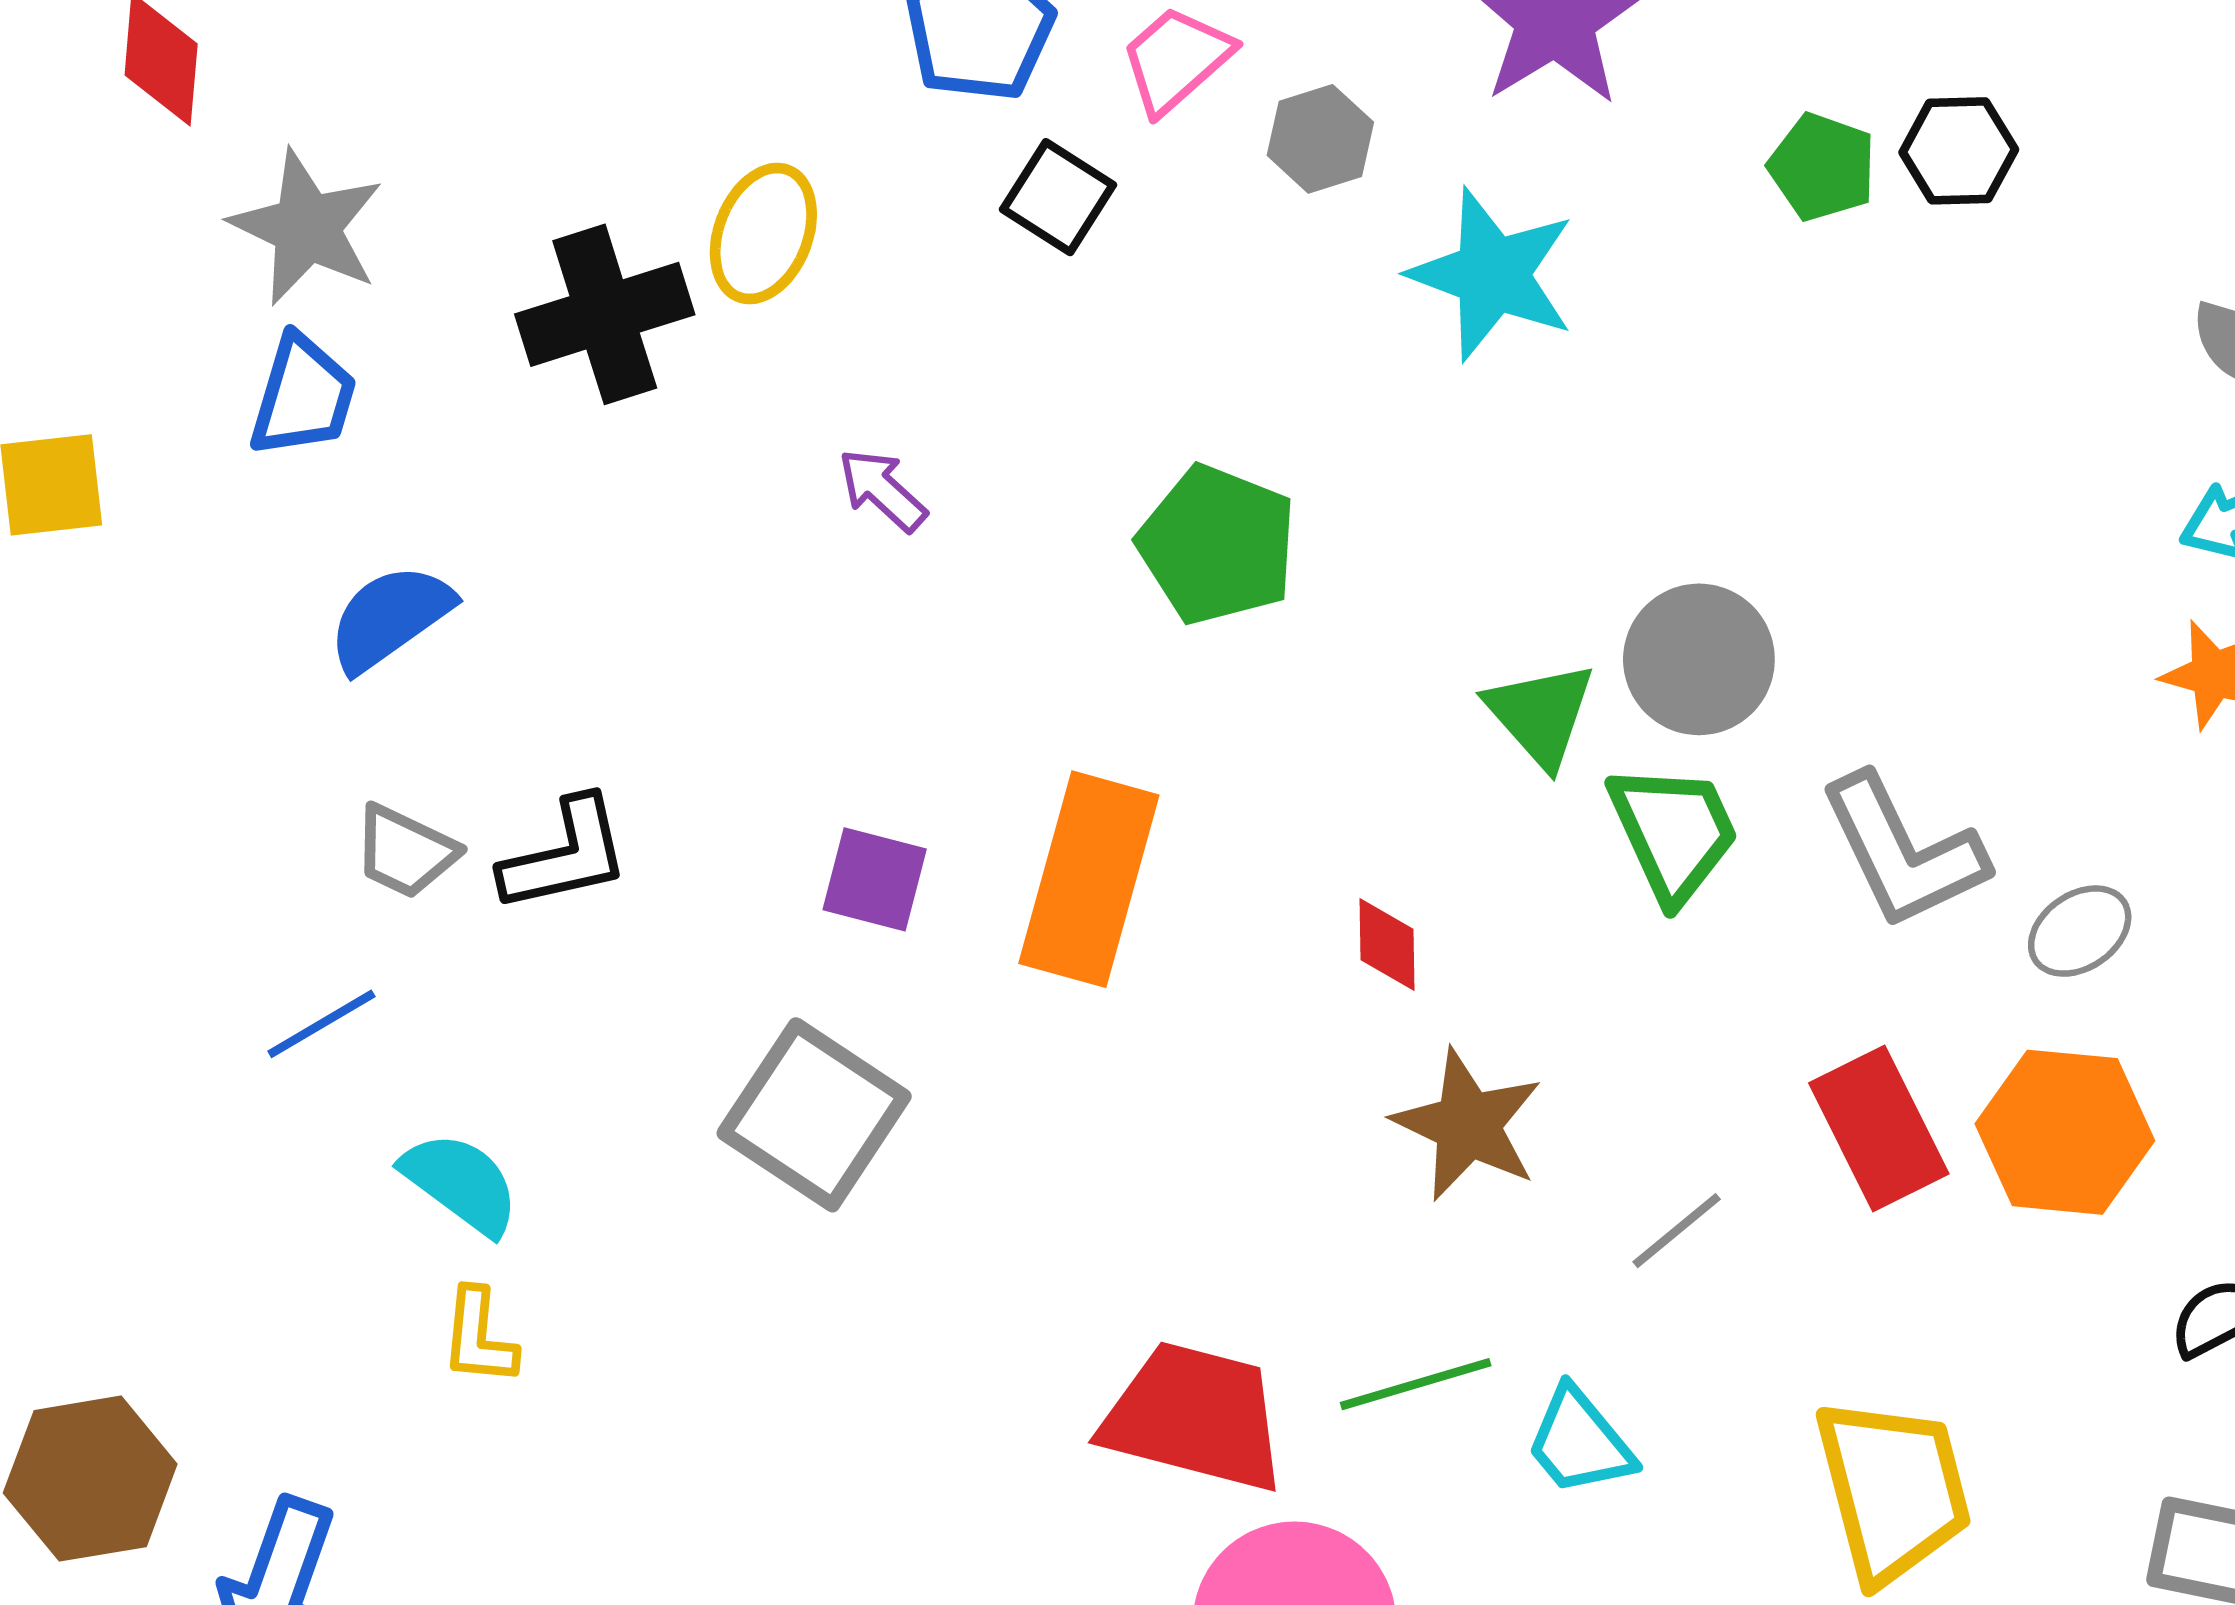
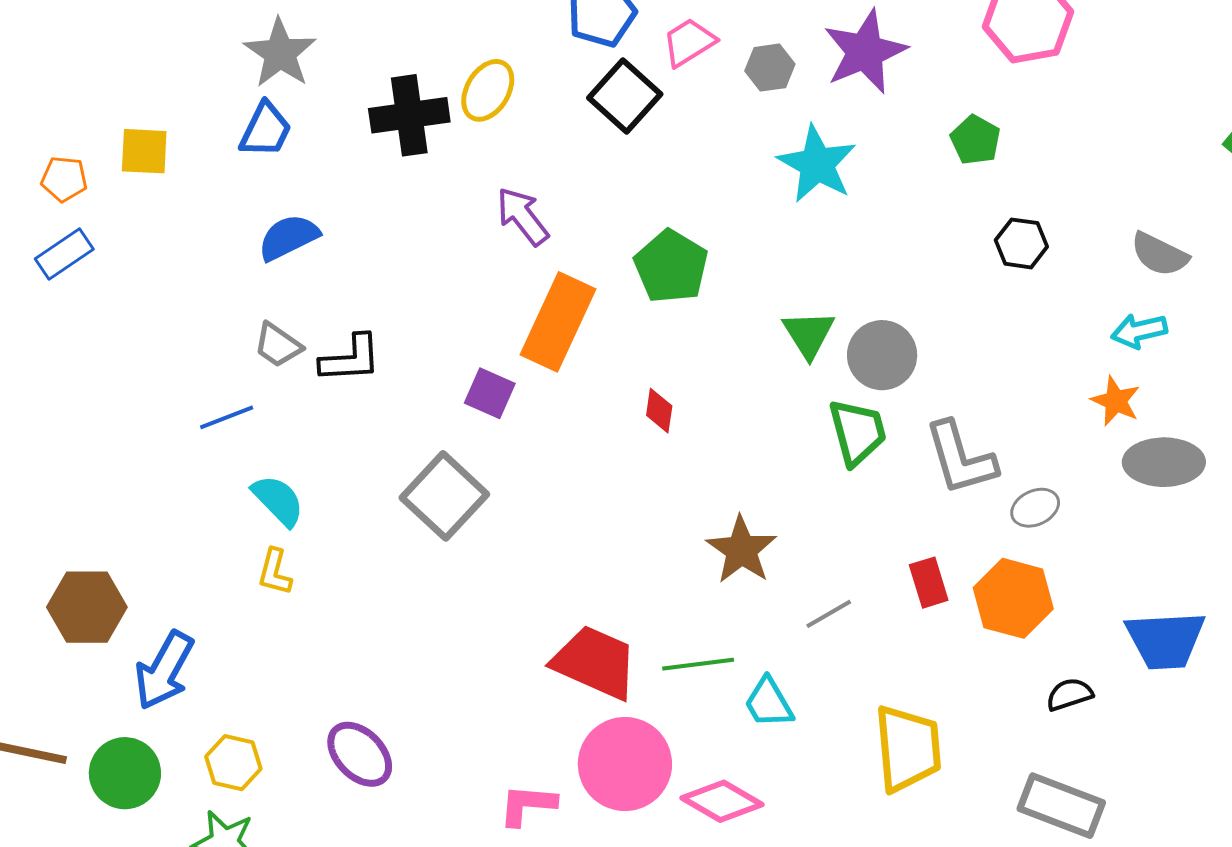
gray hexagon: (1320, 139) -> (770, 68), moved
black hexagon: (1959, 151) -> (1021, 243), moved
black square: (1058, 197) -> (625, 96), size x1.4
purple arrow: (882, 490) -> (523, 216), size x1.4
green triangle: (1540, 714) -> (809, 334), moved
orange rectangle: (1089, 879) -> (558, 322), moved
red diamond: (1387, 945) -> (659, 411), moved
red rectangle: (1879, 1128) -> (929, 583), size x0.7

